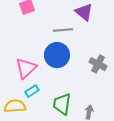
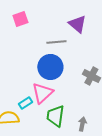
pink triangle: (26, 68) -> (42, 93), moved

